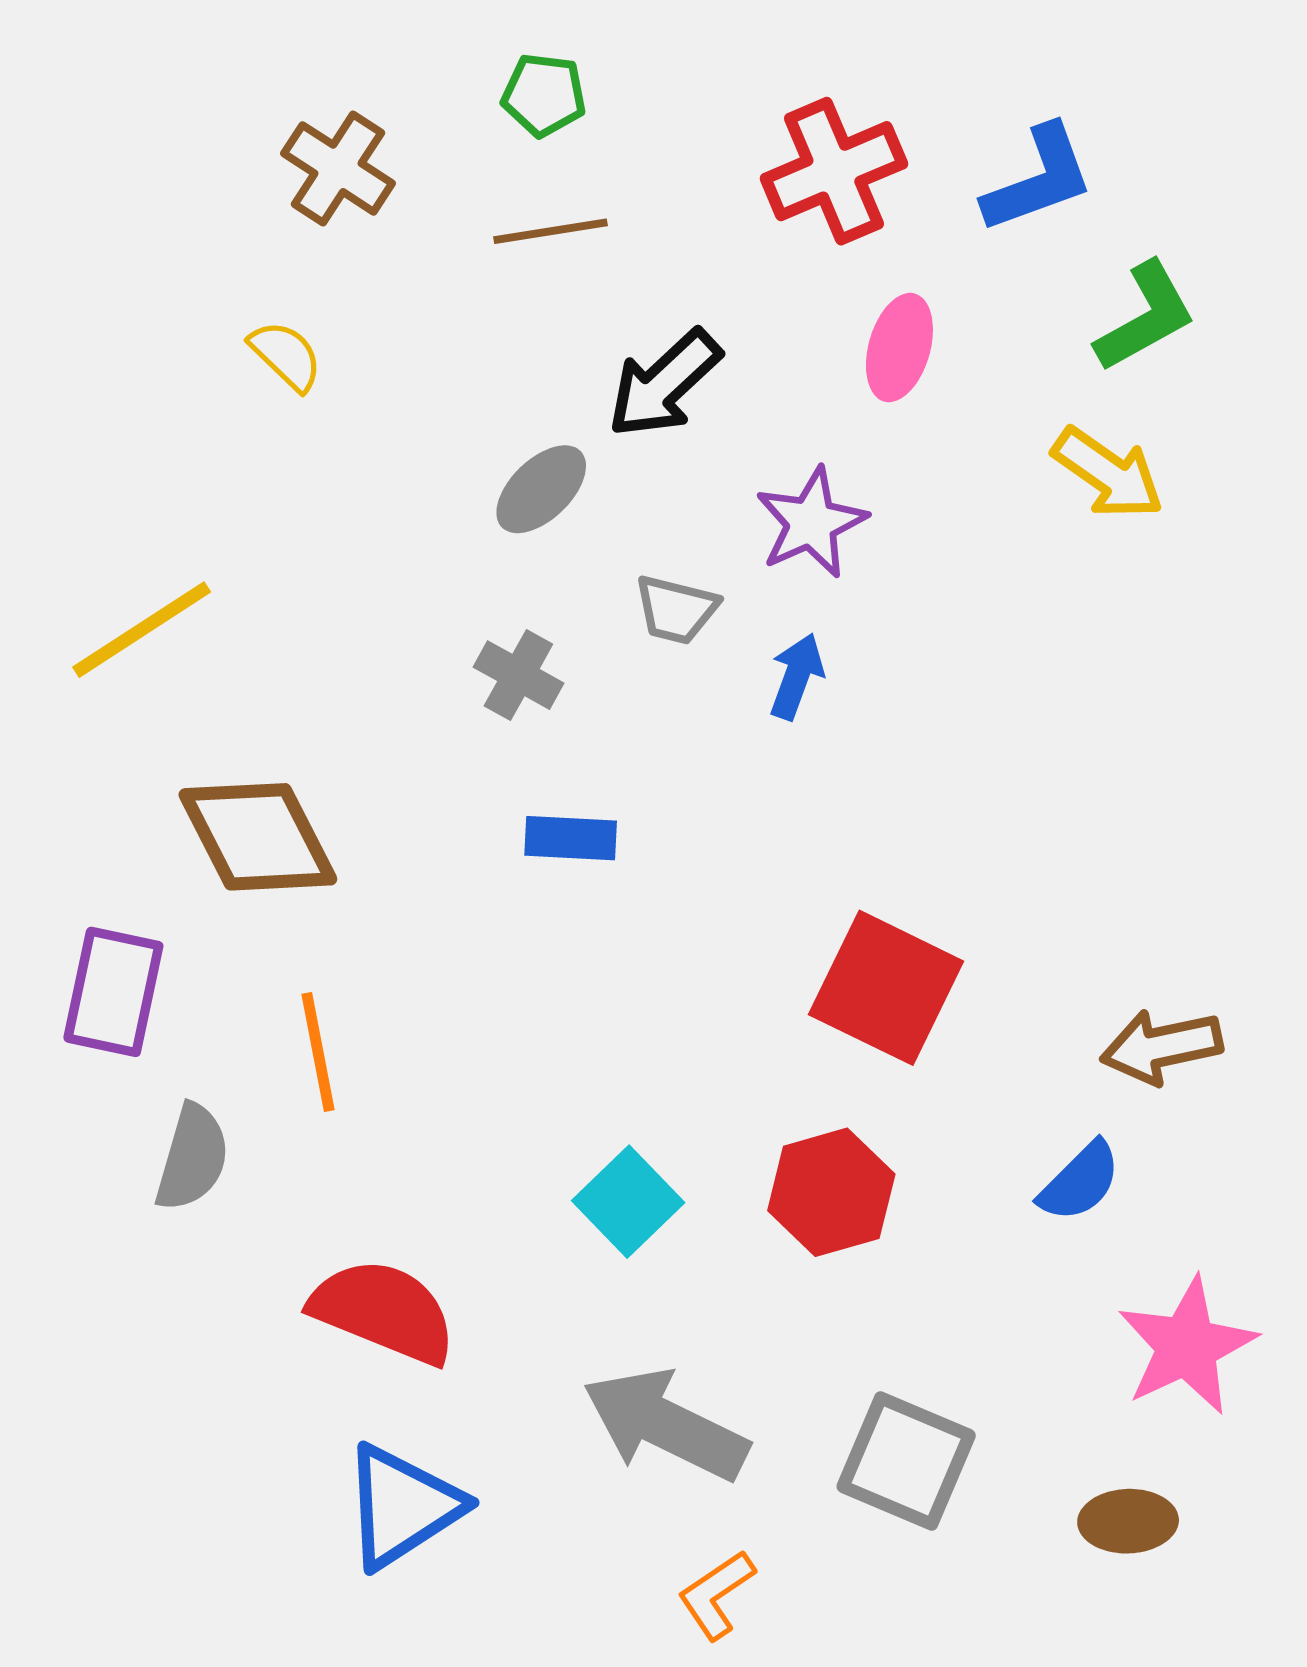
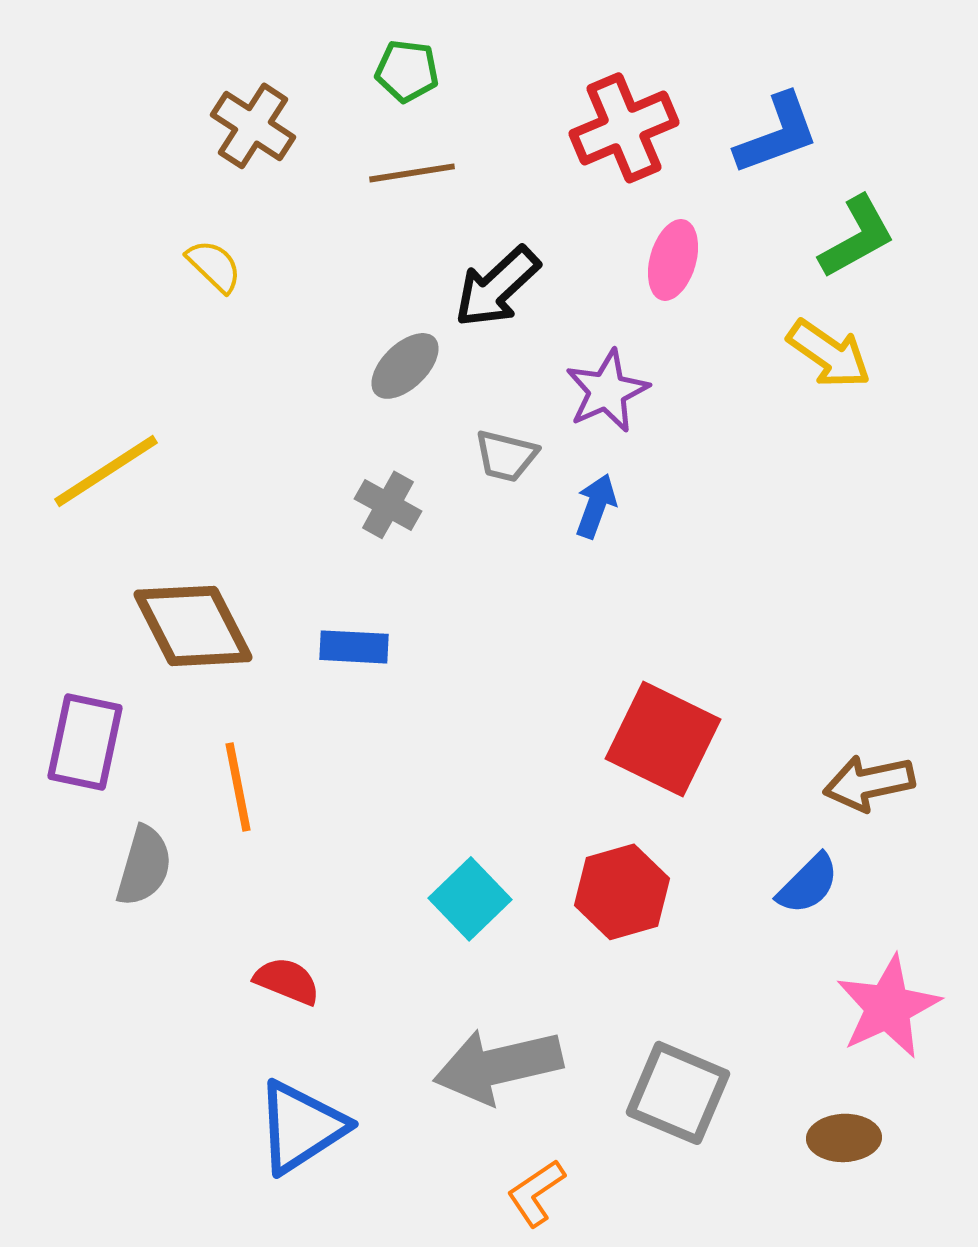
blue rectangle: (571, 838) -> (354, 647), moved
red semicircle: (383, 1311) -> (287, 981), size x0.6
gray arrow: (666, 1425) -> (498, 1066), turned -39

